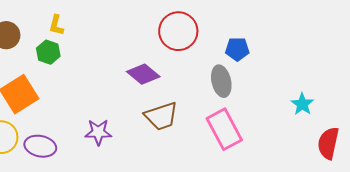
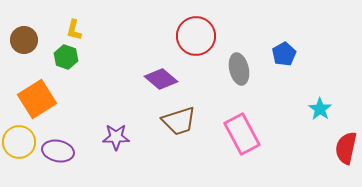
blue pentagon: (237, 49) -> (284, 54), moved, turned -30
gray ellipse: (221, 81) -> (239, 69), moved

